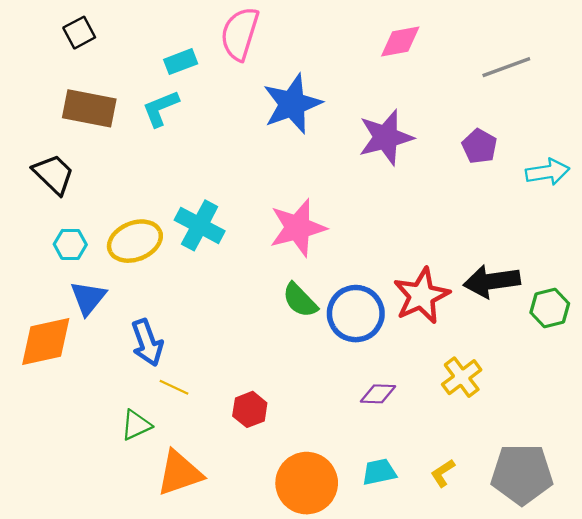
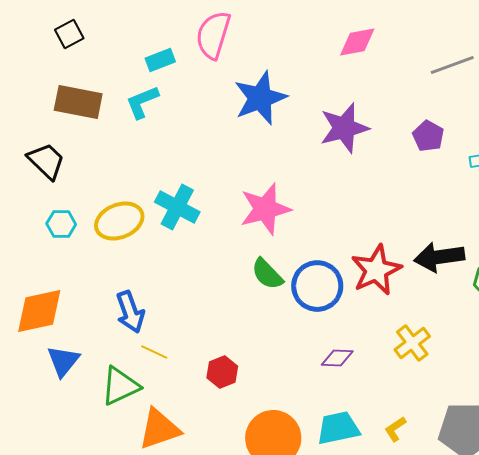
blue triangle: (88, 298) -> (63, 361), moved
green triangle: (136, 425) -> (120, 386), size x1.4
cyan trapezoid: (379, 472) -> (338, 428), size x1.4

